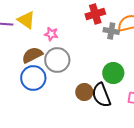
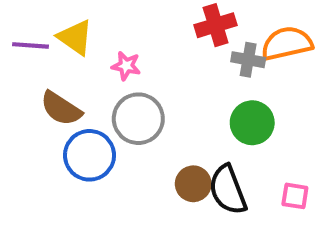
brown semicircle: (32, 55) -> (61, 109), moved, turned -120
green circle: (113, 73) -> (252, 123), moved

